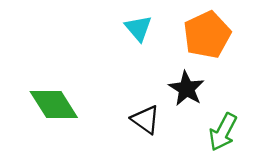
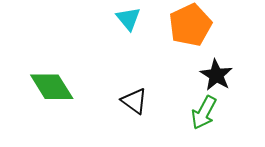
black star: (186, 89) -> (216, 75), moved

